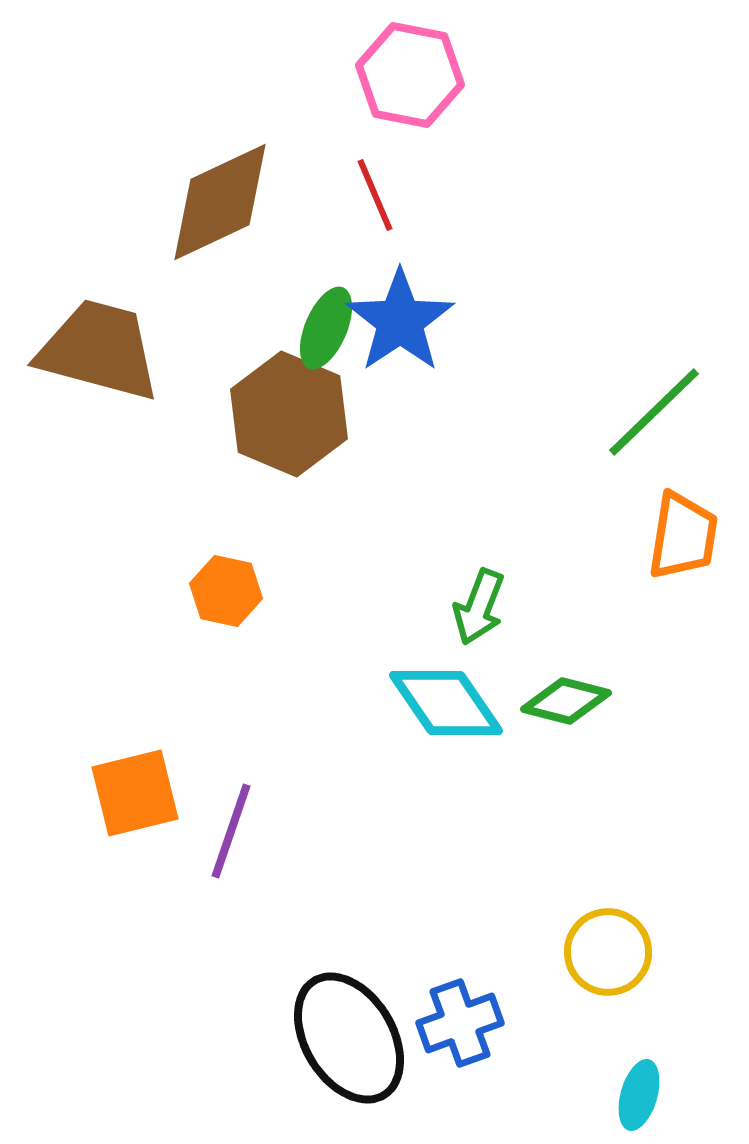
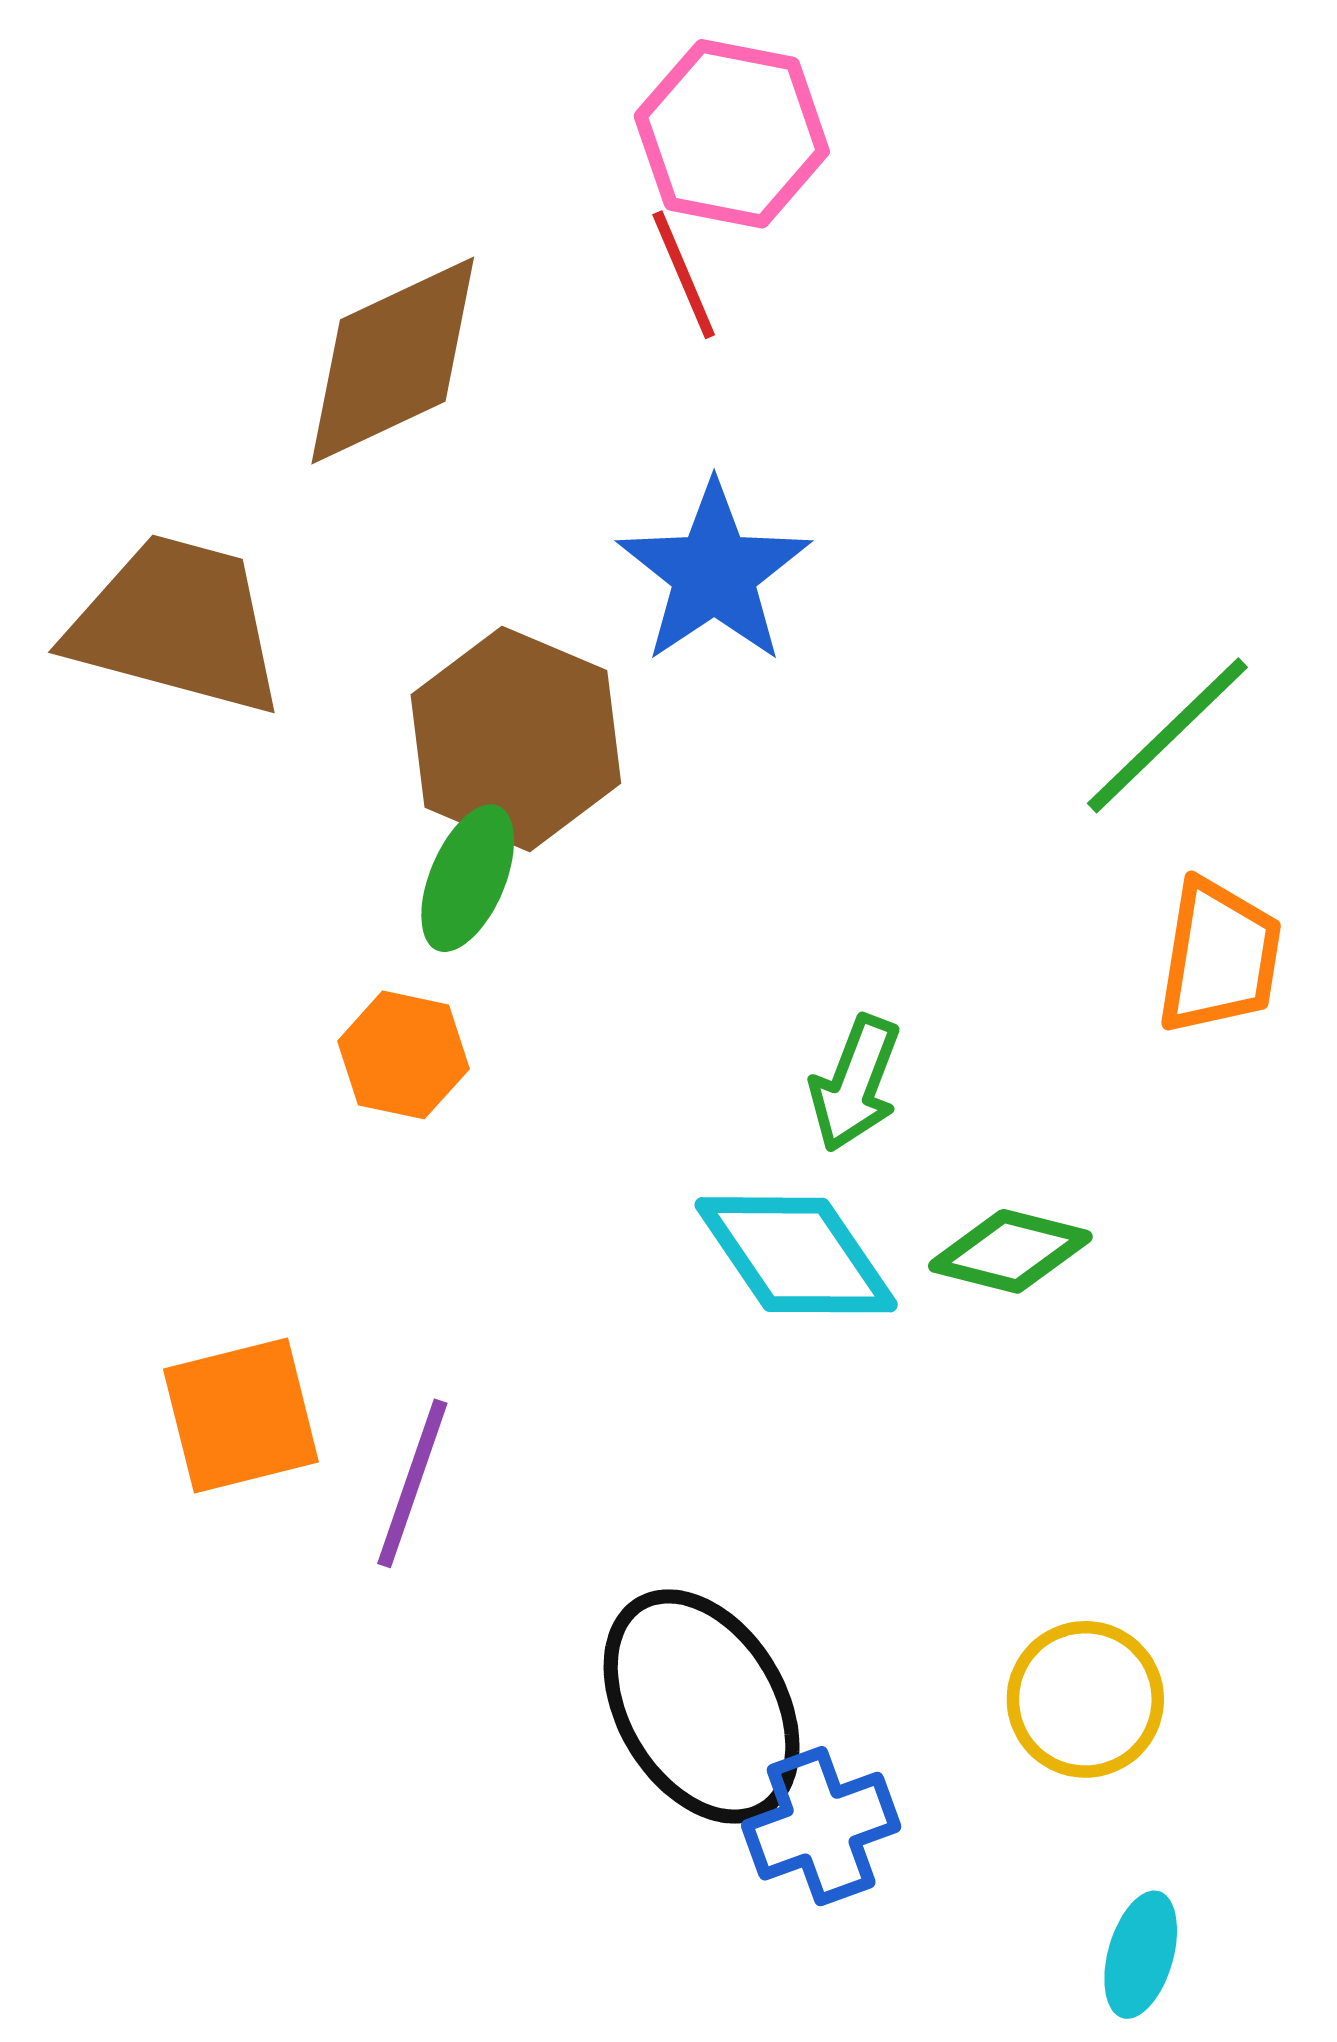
red line: (375, 195) -> (684, 275), moved
green ellipse: (326, 328) -> (468, 878), moved
black ellipse: (349, 1038) -> (702, 1707), moved

